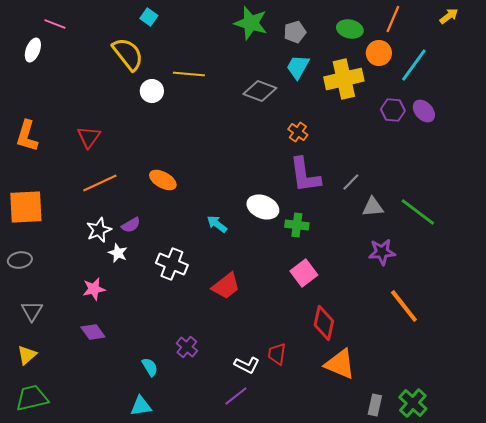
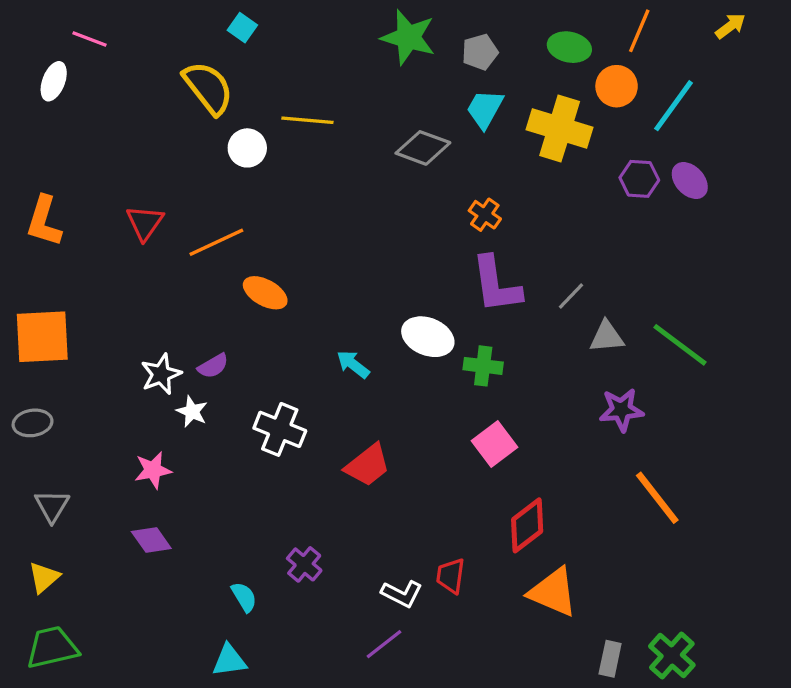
yellow cross: (344, 79) -> (560, 128), turned 30
orange line: (100, 183) -> (216, 242), moved
red diamond: (324, 323) -> (527, 525), turned 40

